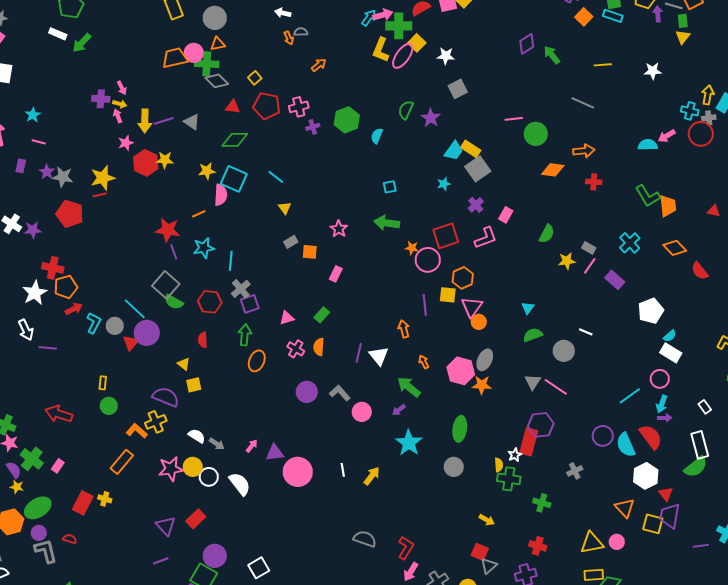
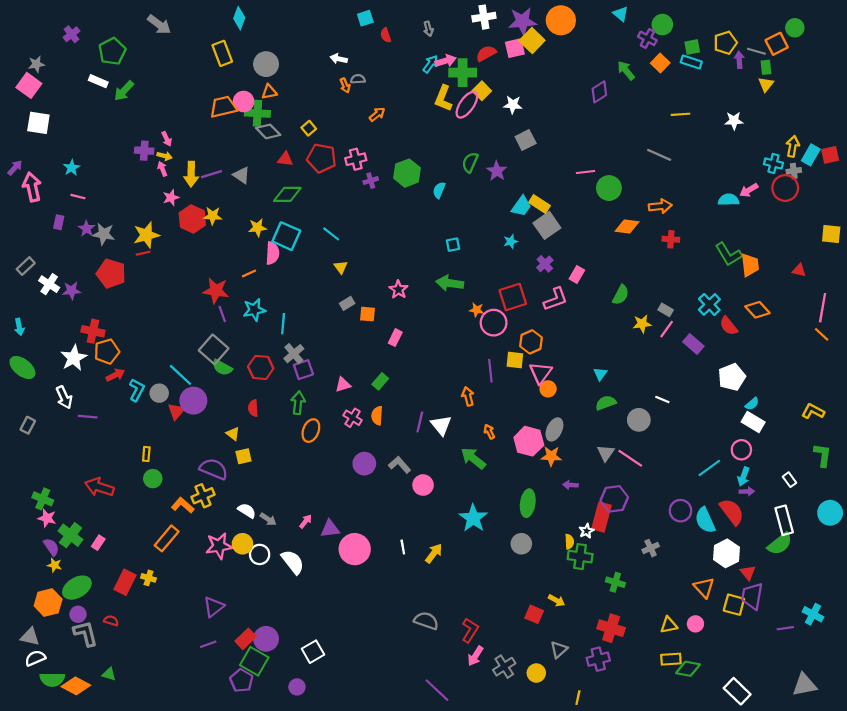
green arrow: (552, 55) -> (626, 71), moved
red semicircle: (700, 271) -> (729, 326), moved
purple arrow: (399, 410) -> (570, 485), moved, turned 40
red rectangle: (196, 519) -> (246, 639), moved
purple triangle: (166, 526) -> (214, 607), turned 35
yellow triangle: (592, 543) -> (669, 625), size x0.7
red cross: (538, 546) -> (611, 628), size x1.4
red square: (480, 552) -> (534, 614), moved

